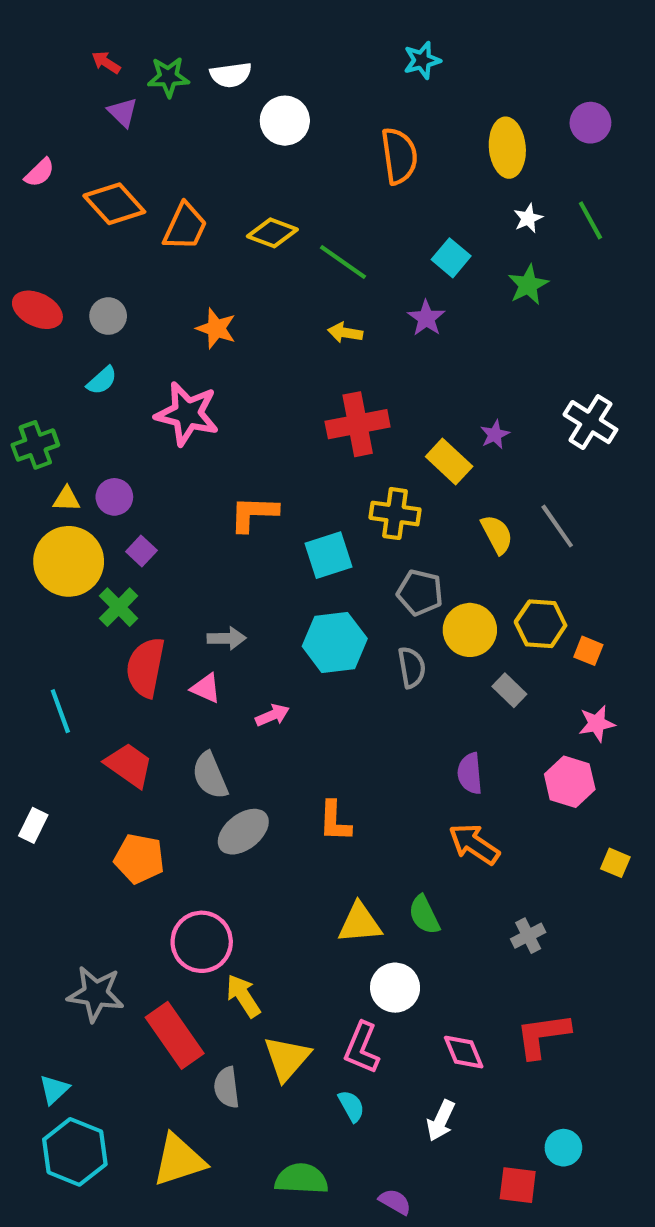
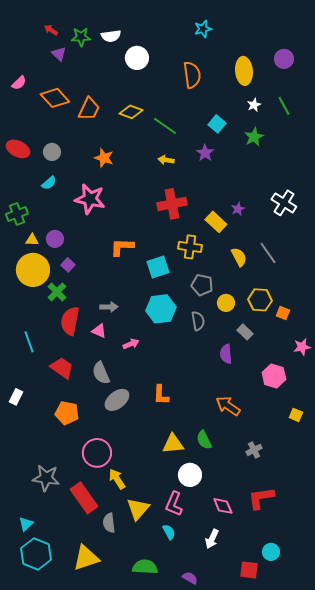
yellow circle: (470, 630) -> (226, 303), size x0.7
pink star: (597, 724) -> (302, 347), moved
purple semicircle: (470, 773) -> (226, 354), moved

